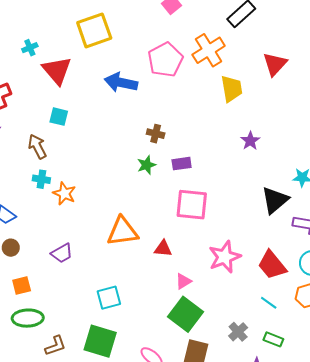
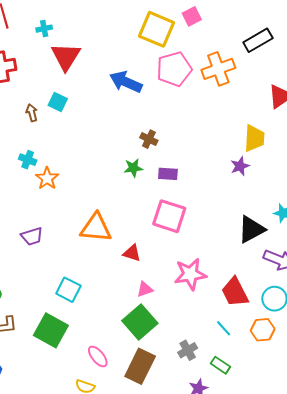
yellow square: (94, 30) -> (156, 29), moved, turned 30
yellow trapezoid: (232, 89) -> (254, 138), moved
brown arrow: (37, 146) -> (32, 113), moved, size x0.7
cyan square: (109, 298) -> (68, 290), turned 30

